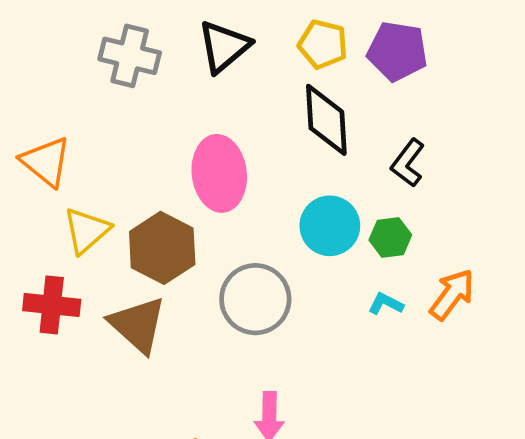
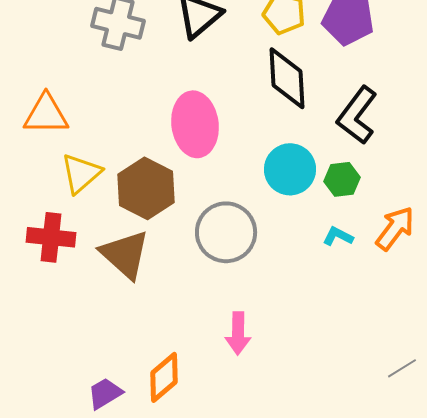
orange triangle: (46, 162) -> (46, 114), turned -39
black L-shape: (408, 163) -> (357, 115), size x1.4

